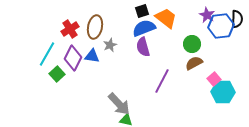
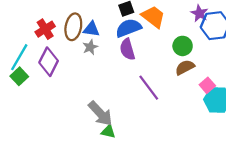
blue triangle: (92, 56) -> (91, 29), moved
green square: (57, 74) -> (19, 76), moved
purple line: (162, 81) -> (149, 88), turned -65

